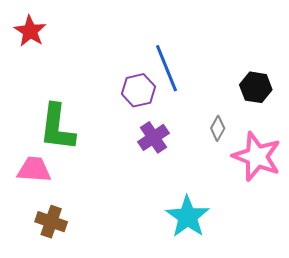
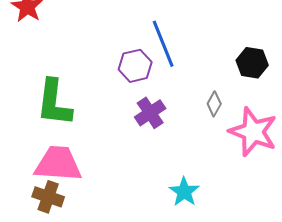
pink trapezoid: (34, 170) -> (58, 164), moved, size x1.4
cyan star: (188, 217) -> (184, 192), size x0.7

